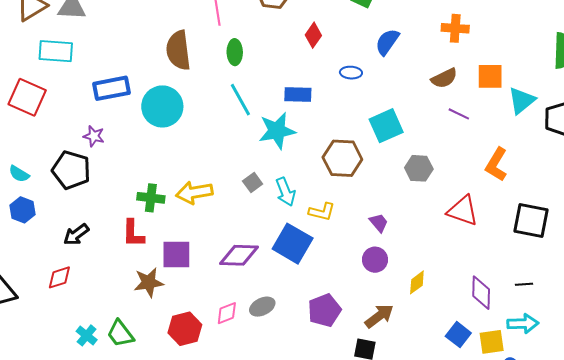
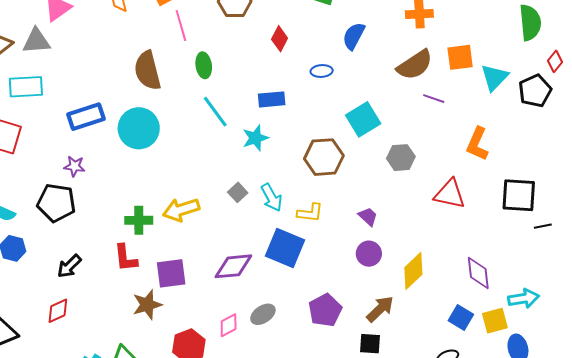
brown semicircle: (444, 78) -> (415, 65), size x1.4
cyan star: (277, 131) -> (255, 138), size x0.7
yellow diamond: (417, 282) -> (413, 271), size x1.5
black line: (524, 284) -> (543, 226), moved

